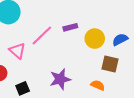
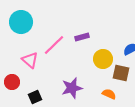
yellow circle: (95, 39) -> (103, 59), moved

